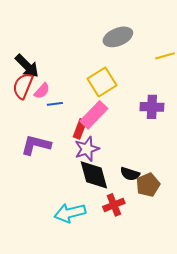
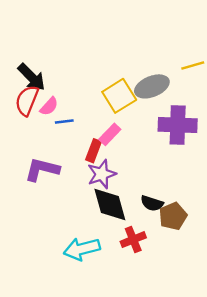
gray ellipse: (118, 37) -> (152, 86), moved
purple cross: (152, 107) -> (178, 125), size x1.4
pink rectangle: (94, 115) -> (110, 134), size x0.7

